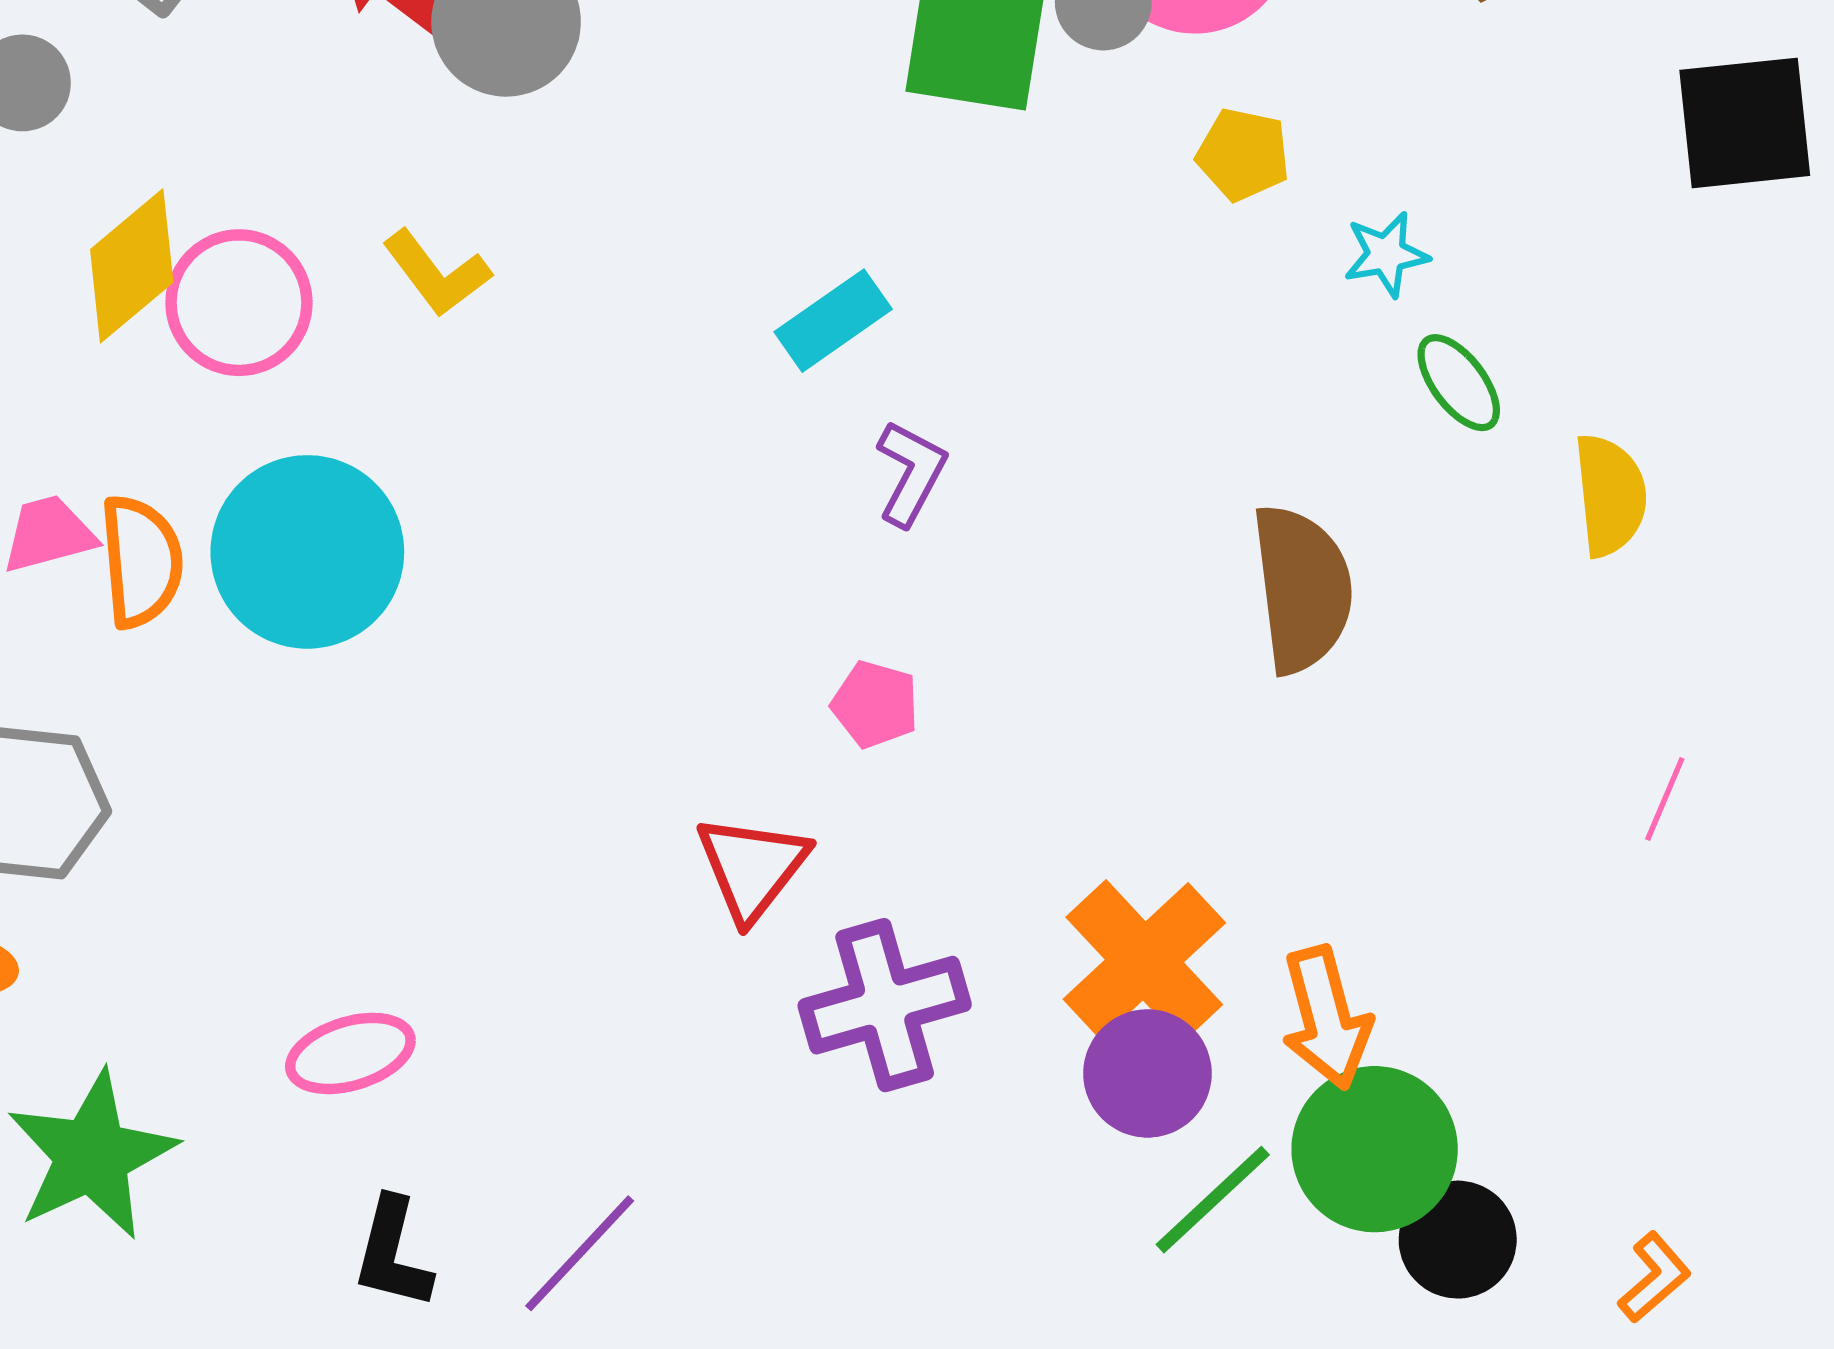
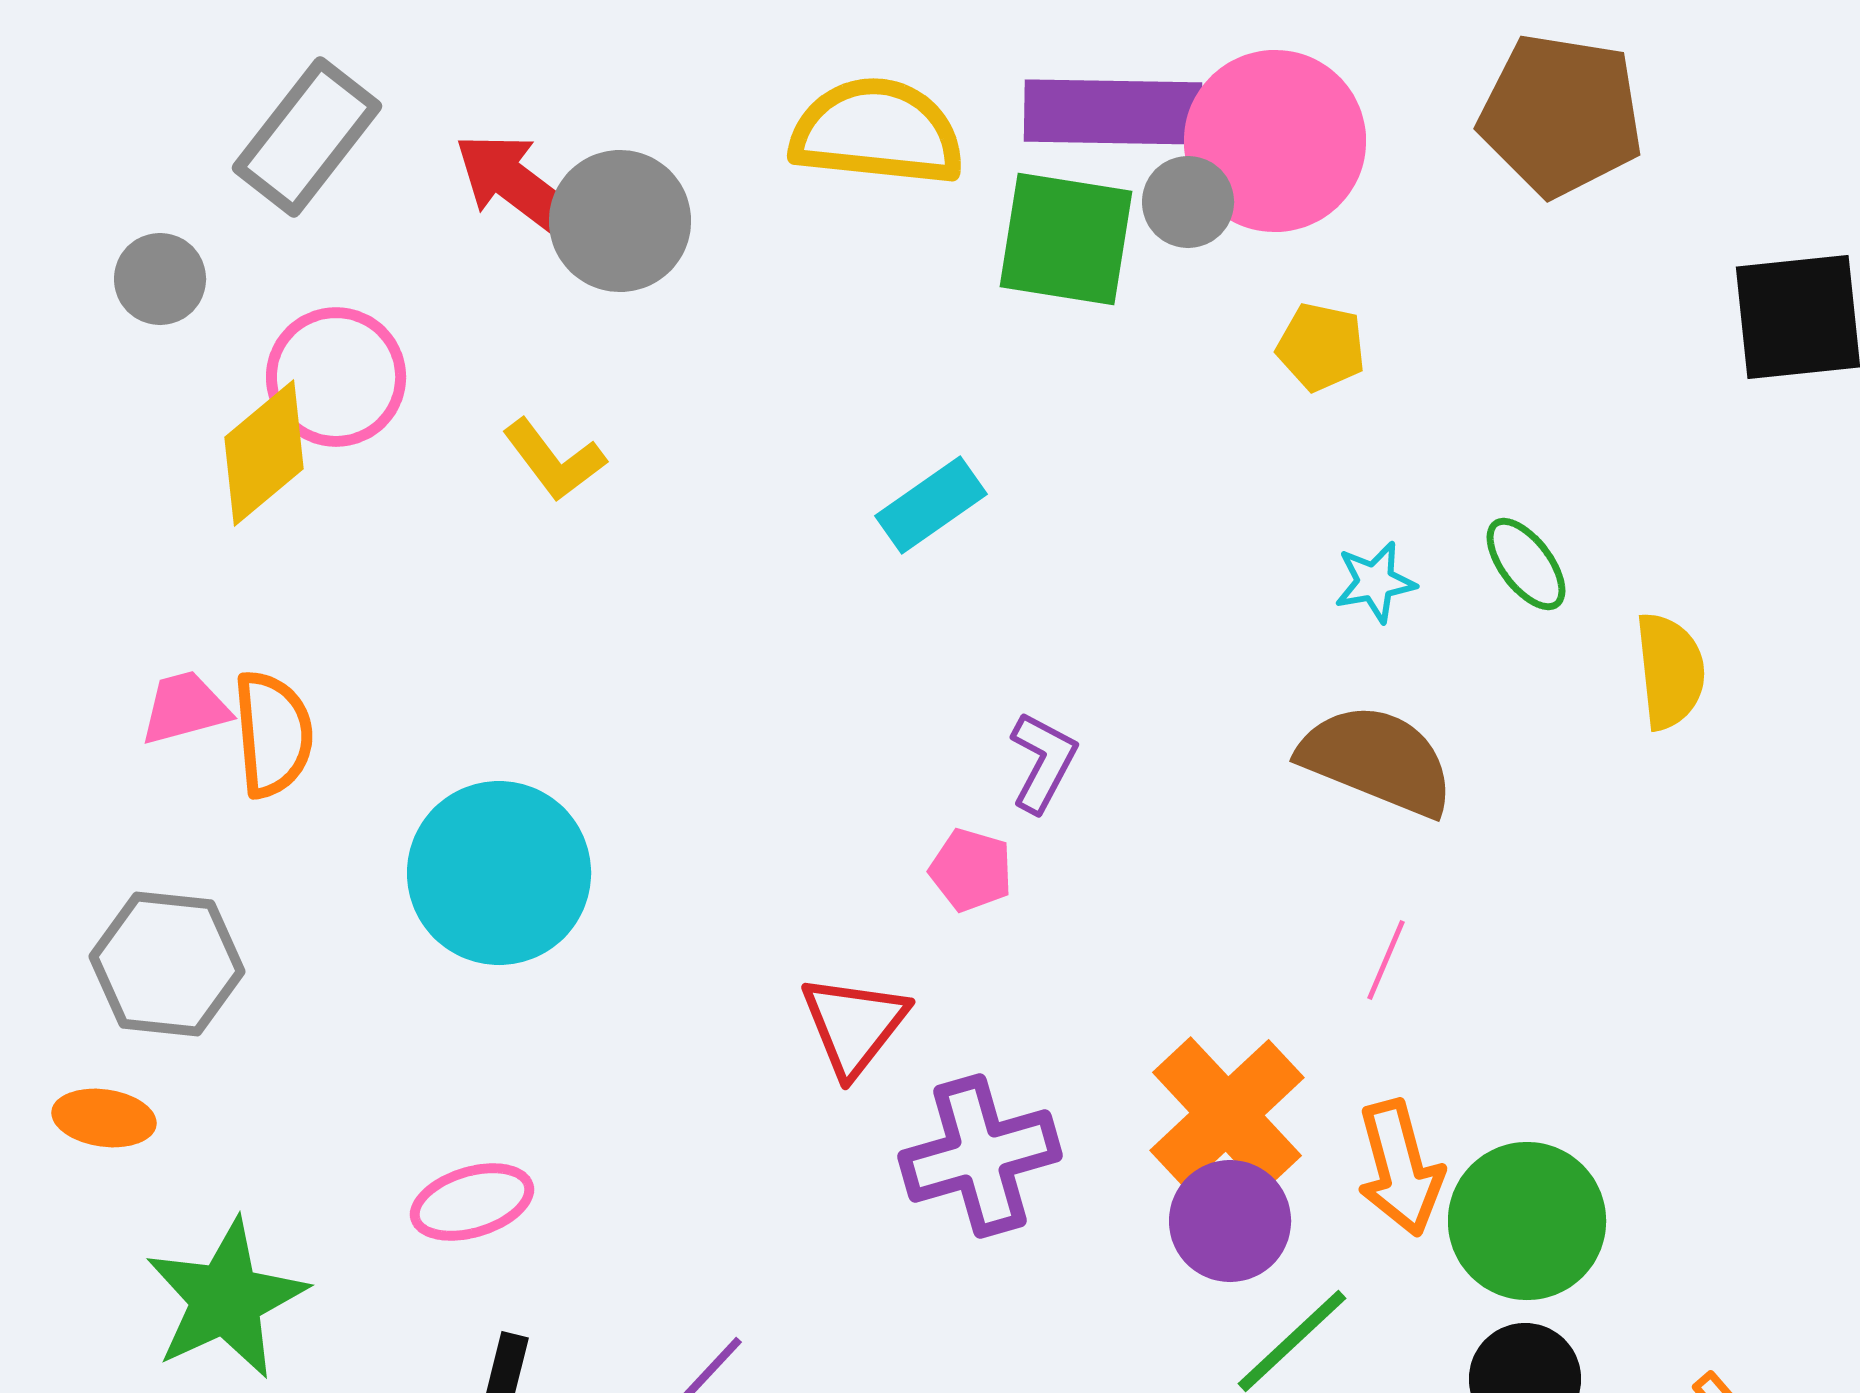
cyan star: (1386, 254) -> (1375, 582), moved
pink circle: (239, 303) -> (336, 377), moved
purple L-shape: (911, 473) -> (1043, 762), moved
cyan circle: (307, 552) -> (499, 873), moved
brown semicircle: (1302, 589) -> (1377, 760), turned -61
pink line: (1665, 799) -> (1386, 960), moved
green circle: (1375, 1149) -> (1527, 1221), moved

